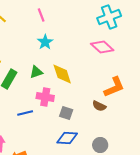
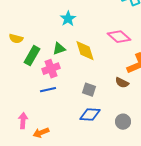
pink diamond: (102, 47) -> (119, 37), moved
pink cross: (45, 97) -> (51, 69), moved, turned -30

